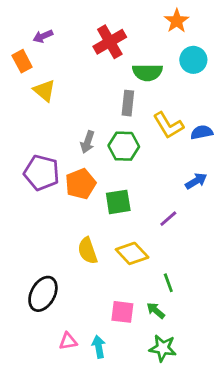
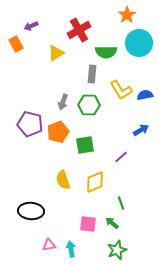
cyan circle: (193, 60) -> (139, 43), size x1.4
yellow triangle: (44, 90) -> (56, 53), moved, turned 48
yellow diamond: (132, 253) -> (95, 182), turned -70
black ellipse: (43, 294) -> (31, 211), turned 65
green star: (163, 348) -> (117, 250), turned -30

